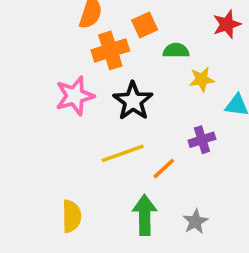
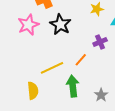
yellow line: (123, 153) -> (52, 68), moved
gray star: (195, 222) -> (101, 95), moved

